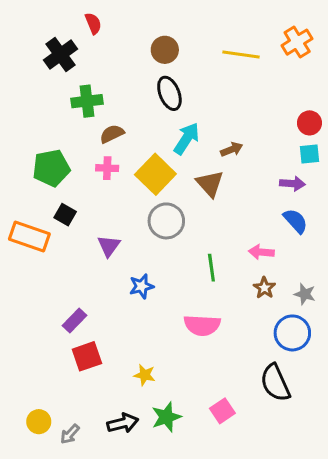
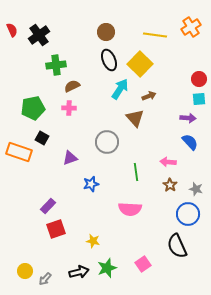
red semicircle: (93, 23) -> (12, 30), moved
yellow square: (155, 174) -> (140, 64), moved
purple triangle: (109, 246) -> (70, 158), turned 35

